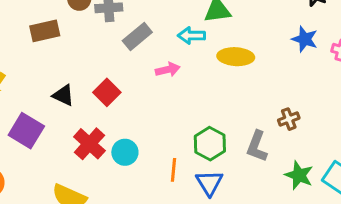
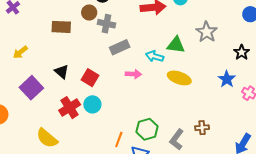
red square: (107, 92) -> (90, 78), turned -30
cyan circle: (125, 152) -> (92, 104), moved

